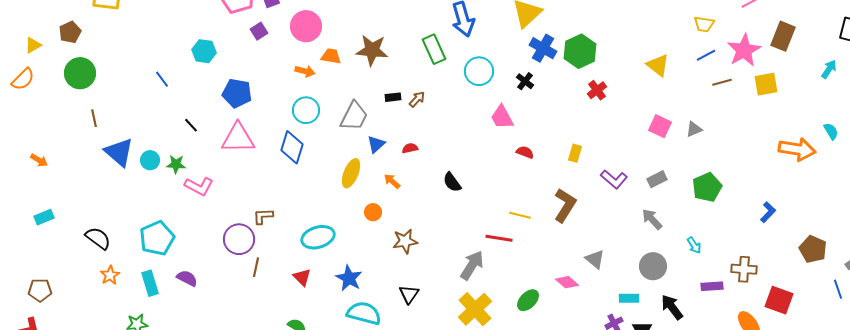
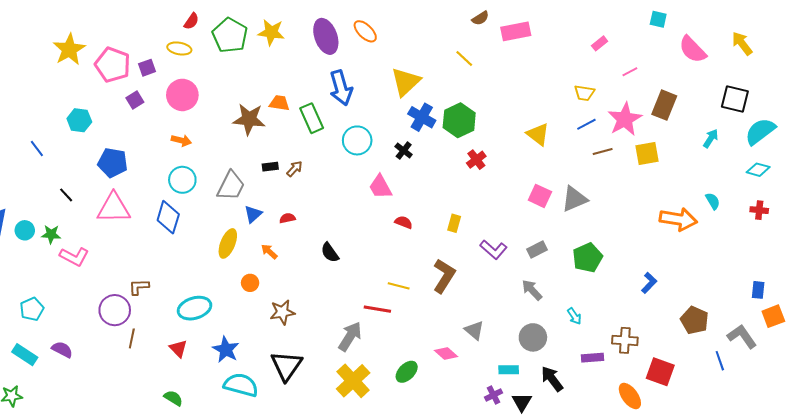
orange trapezoid: (331, 56) -> (279, 103), moved
gray triangle: (694, 129) -> (574, 199), size x1.6
cyan pentagon: (157, 238) -> (32, 309), size x0.7
cyan rectangle: (150, 283) -> (25, 355), turned -40
black triangle: (409, 294) -> (286, 366), size x1.6

